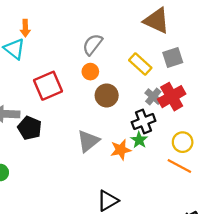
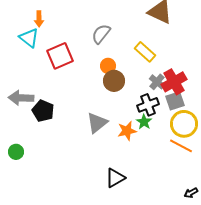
gray square: (173, 57) -> (175, 101), moved
orange circle: (90, 72) -> (108, 66), moved
red square: (48, 86) -> (60, 56), moved
yellow circle: (183, 142) -> (184, 124), size x1.4

